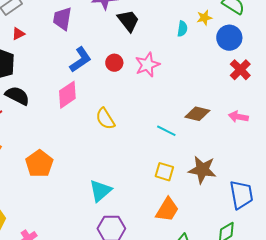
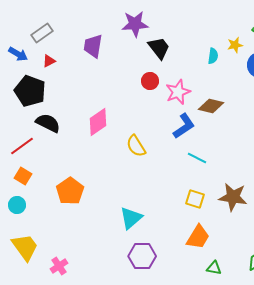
blue L-shape: (80, 60) -> (184, 126), moved
red circle: (114, 63) -> (150, 81), moved
brown diamond: (197, 114) -> (211, 106), moved

